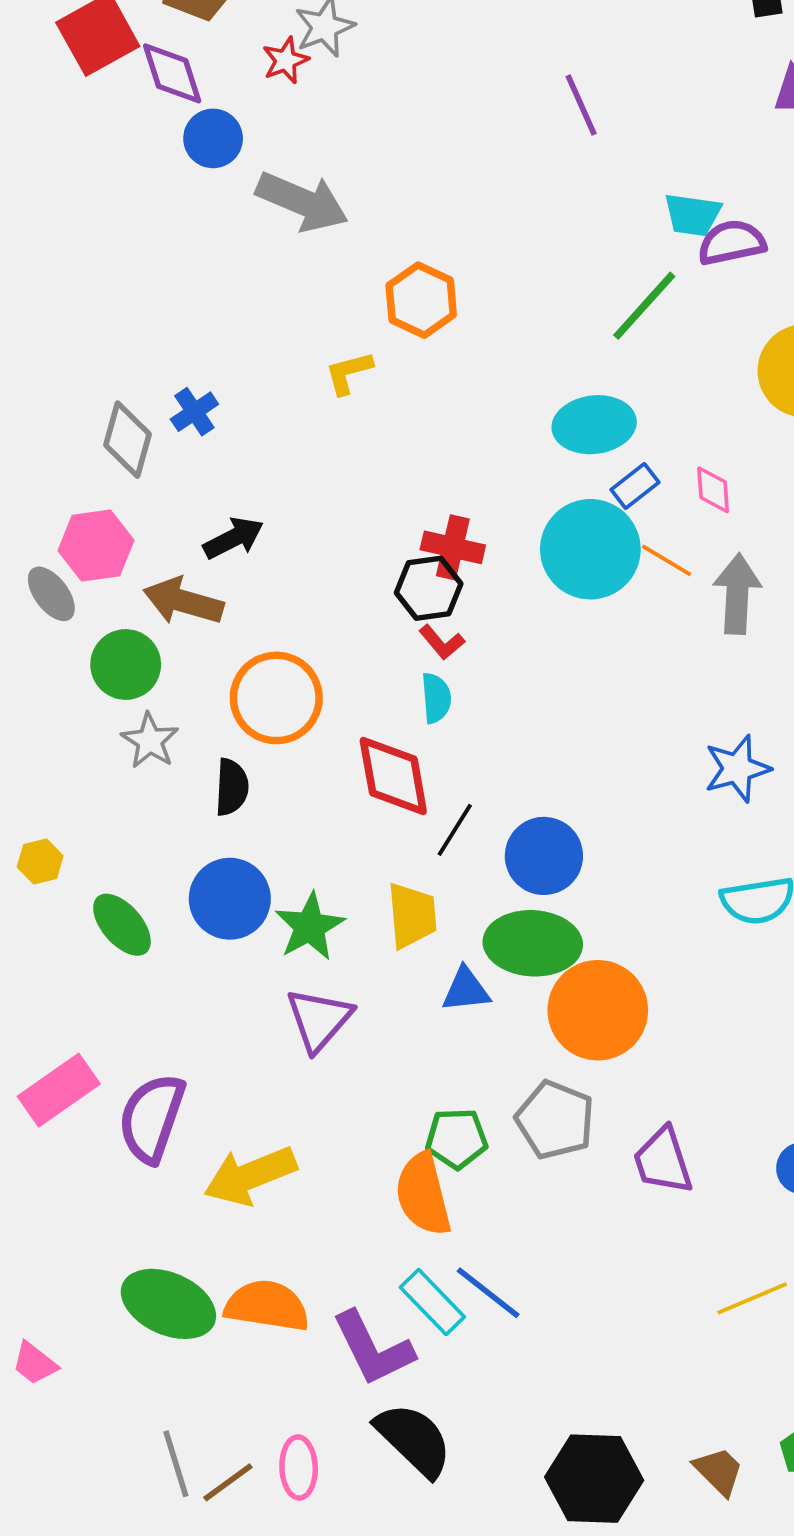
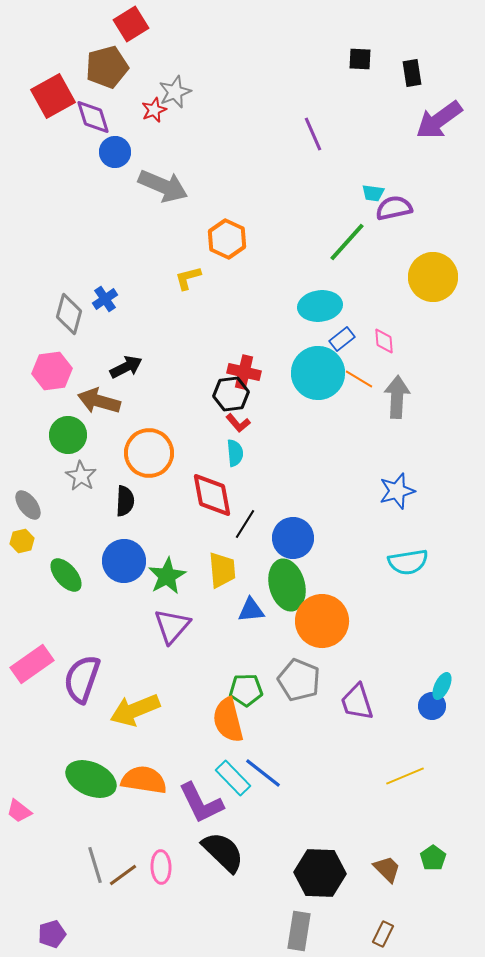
cyan trapezoid: (693, 215) -> (373, 193), size x0.7
gray ellipse: (51, 594) -> (28, 505), moved
green ellipse: (533, 943) -> (287, 585), turned 72

